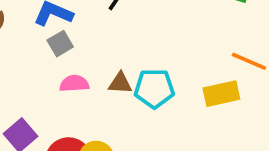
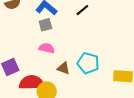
brown triangle: (120, 83) -> (63, 68), moved

